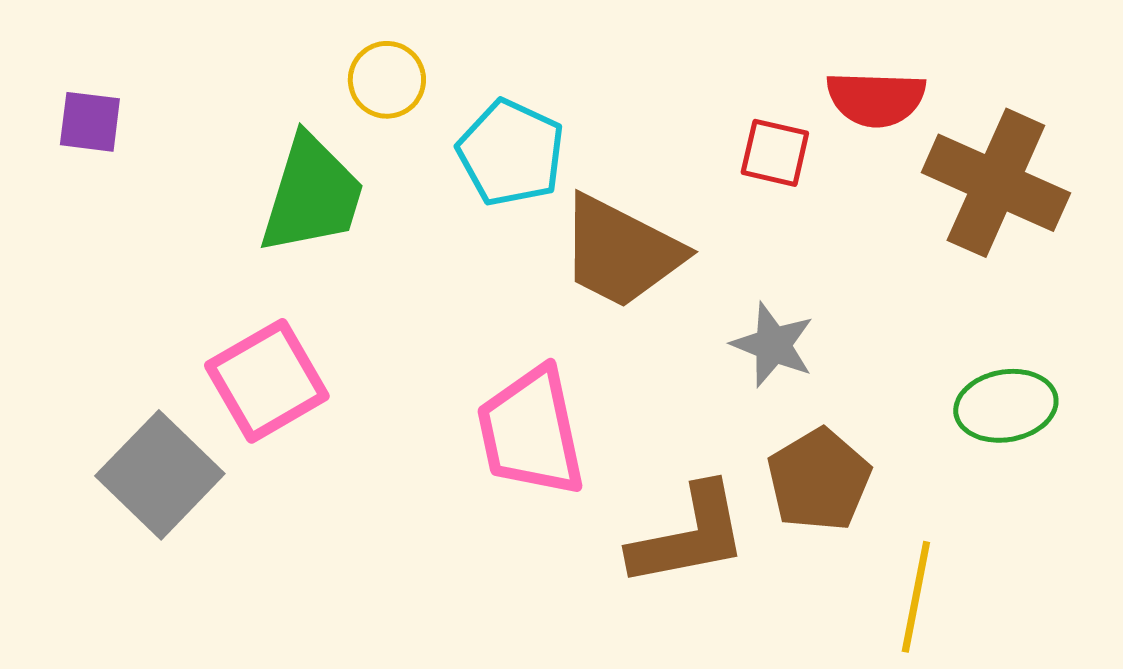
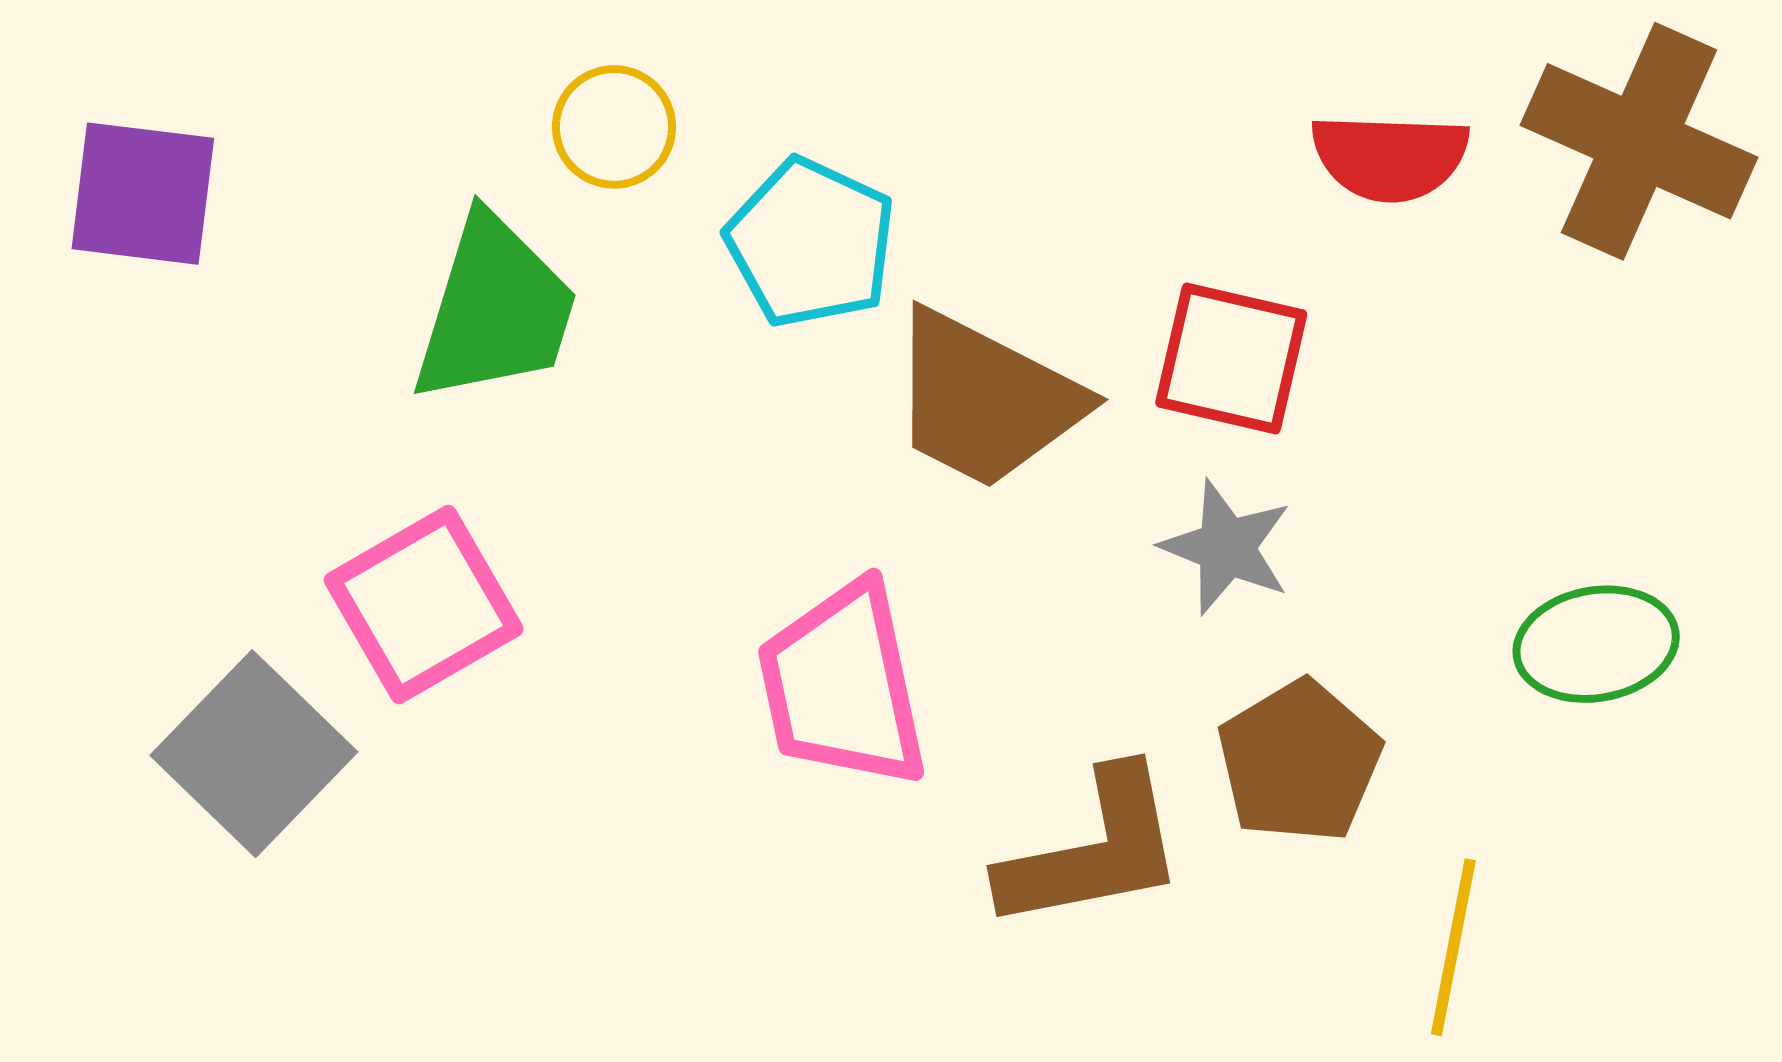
purple square: (90, 122) -> (143, 194), size x1.5
red square: (775, 153) -> (1231, 359), moved, size x1.4
brown cross: (996, 183) -> (1639, 141), moved

